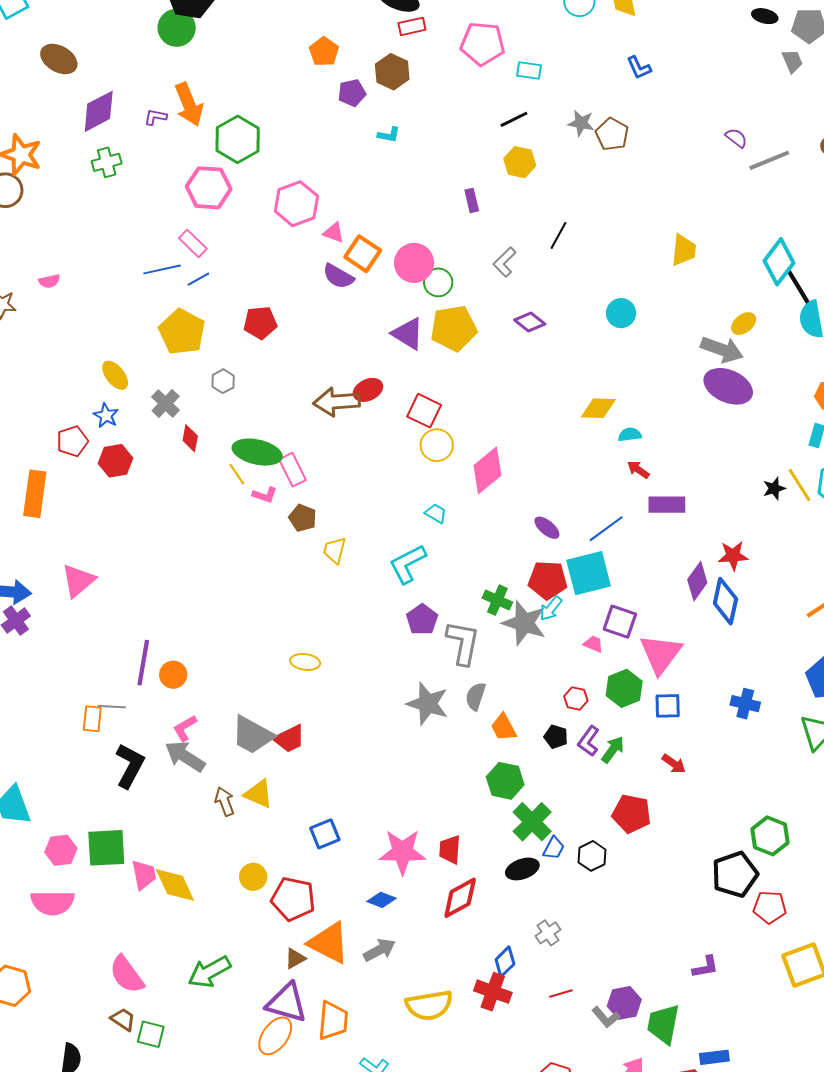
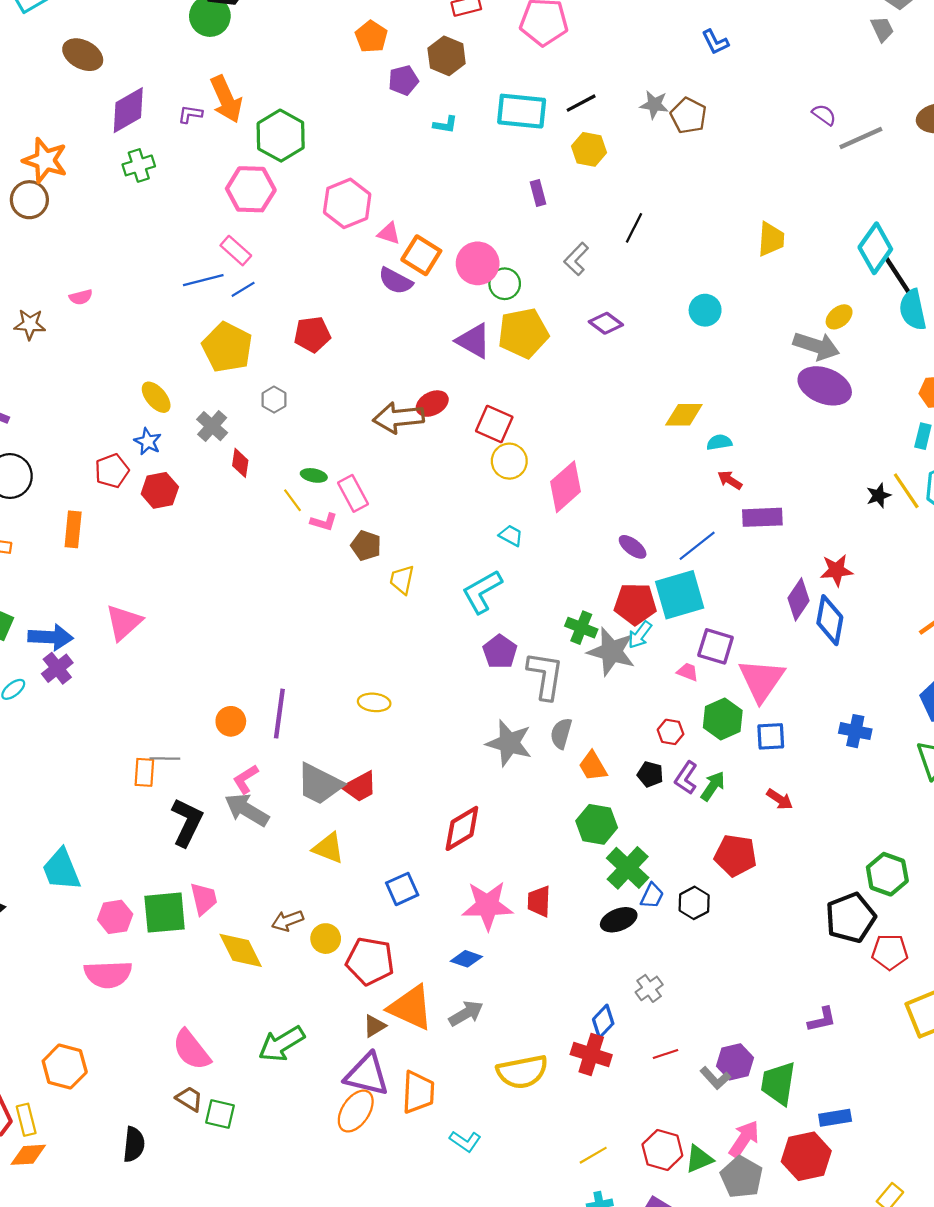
cyan rectangle: (529, 71) -> (522, 111), moved, size x1.8
green ellipse: (257, 452) -> (314, 475), size x0.5
orange rectangle: (35, 494) -> (73, 529), size x0.7
purple line: (143, 663) -> (279, 714), moved
brown arrow: (225, 802) -> (287, 921), moved, turned -88
pink trapezoid: (144, 875) -> (204, 899), moved
red diamond: (460, 898) -> (462, 828), moved

